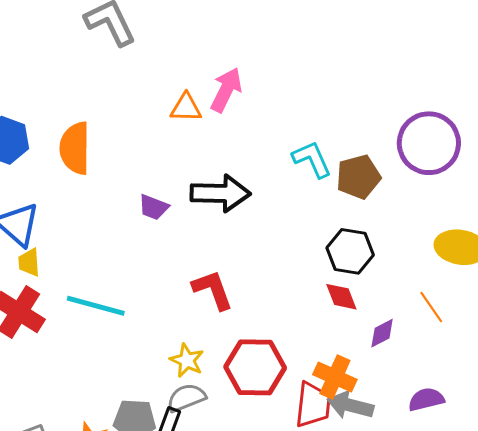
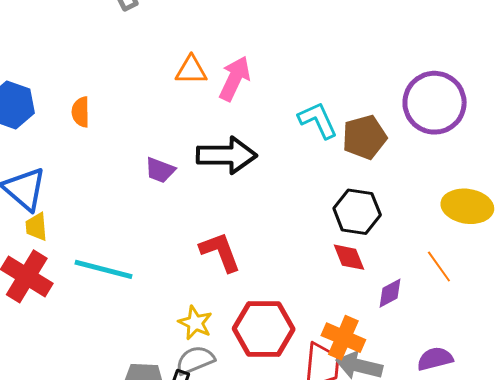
pink arrow: (226, 90) -> (235, 79), moved
orange semicircle: (75, 148) -> (81, 112), size x0.6

